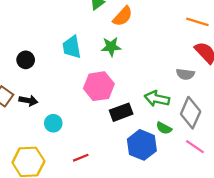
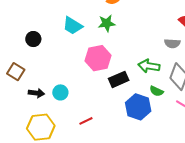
cyan trapezoid: (72, 47) -> (73, 26), turned -45
black arrow: (28, 101) -> (36, 93), moved

